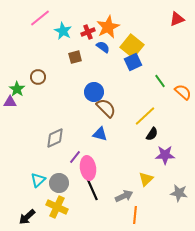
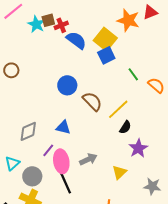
orange star: (108, 27) -> (128, 20), moved, turned -30
blue semicircle: (103, 47) -> (76, 40), size x1.5
brown square: (75, 57) -> (48, 20), moved
brown semicircle: (106, 108) -> (92, 101), moved
blue triangle: (100, 134) -> (63, 127), moved
purple star: (165, 155) -> (138, 148), turned -30
cyan triangle: (38, 180) -> (12, 163), moved
gray arrow: (124, 196) -> (88, 159), moved

